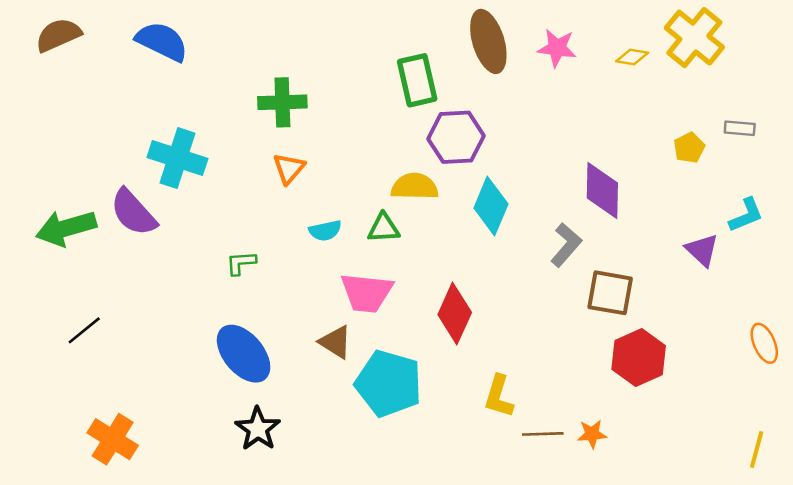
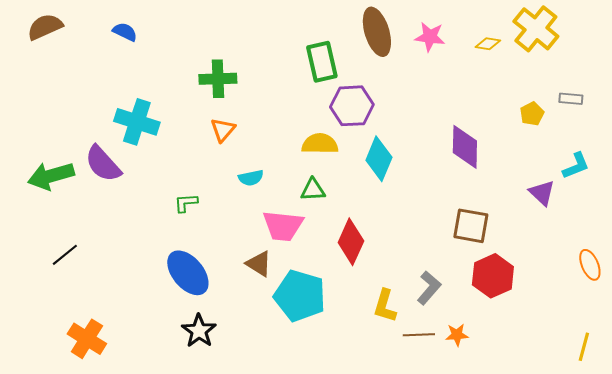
blue semicircle: (162, 41) -> (125, 32), size x0.6
green triangle: (383, 228) -> (313, 190), moved
gray L-shape: (566, 245) -> (429, 288), moved

